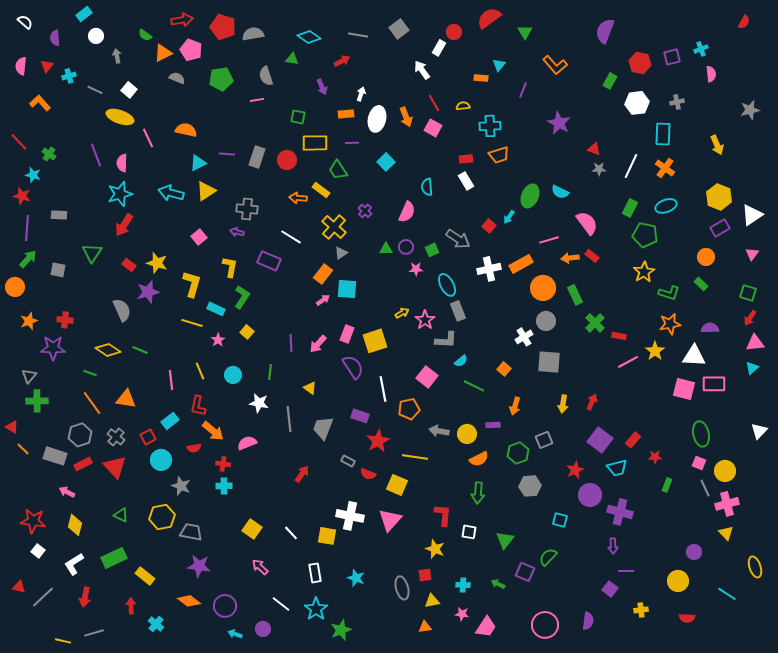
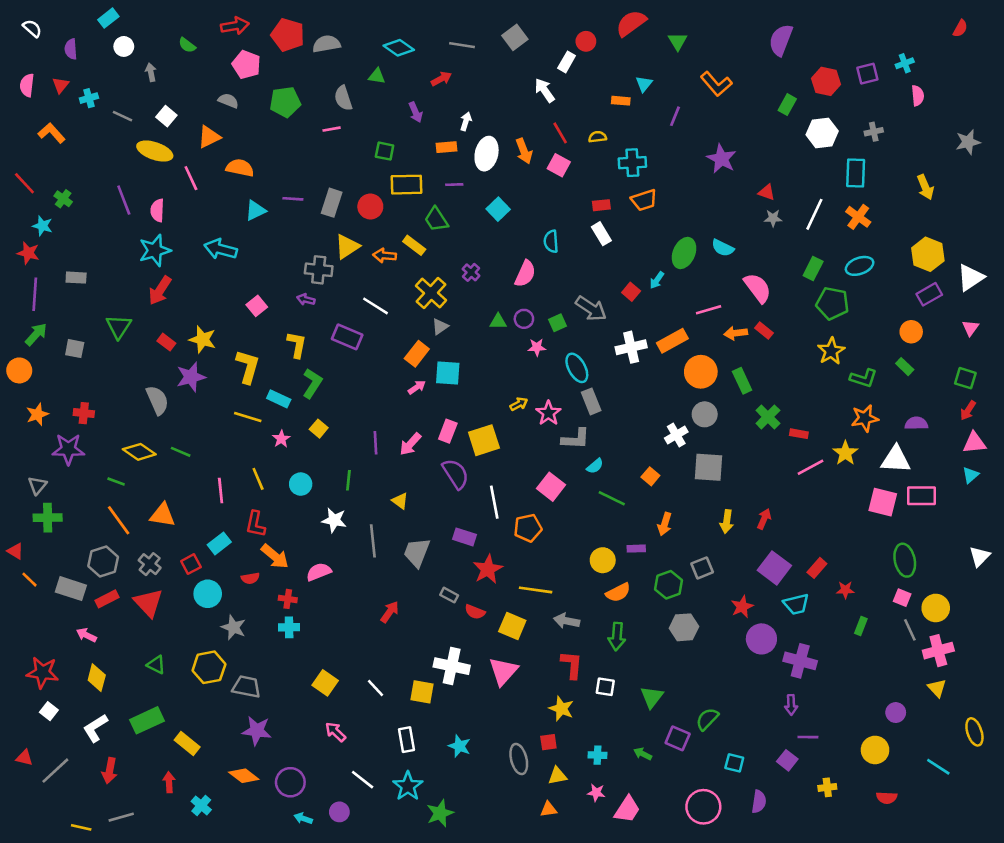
orange triangle: (163, 53) -> (209, 137), moved
yellow triangle: (206, 191) -> (347, 247), moved
gray arrow: (439, 431) -> (567, 621), moved
cyan square: (560, 520) -> (734, 763), moved

